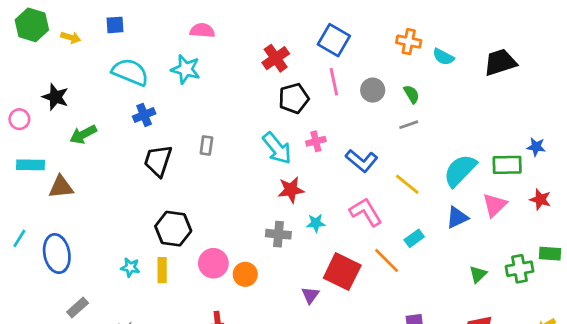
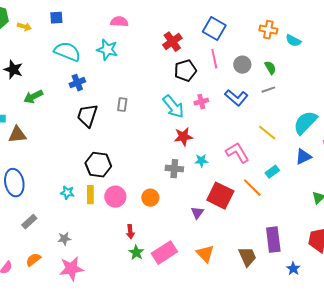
blue L-shape: (362, 161) -> (236, 98), moved
pink circle: (213, 263) -> (115, 197), moved

